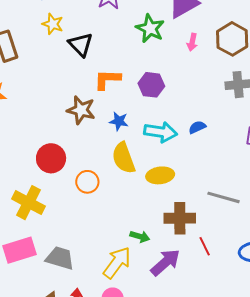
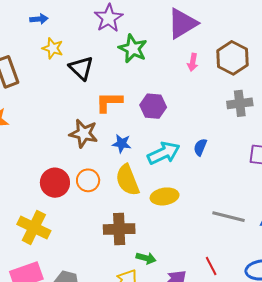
green star: (150, 28) -> (133, 49), moved
blue semicircle: (197, 127) -> (200, 147), turned -42
cyan arrow: (161, 132) -> (164, 153), turned -32
orange circle: (87, 182) -> (88, 180), moved
brown cross: (180, 218) -> (119, 229), moved

